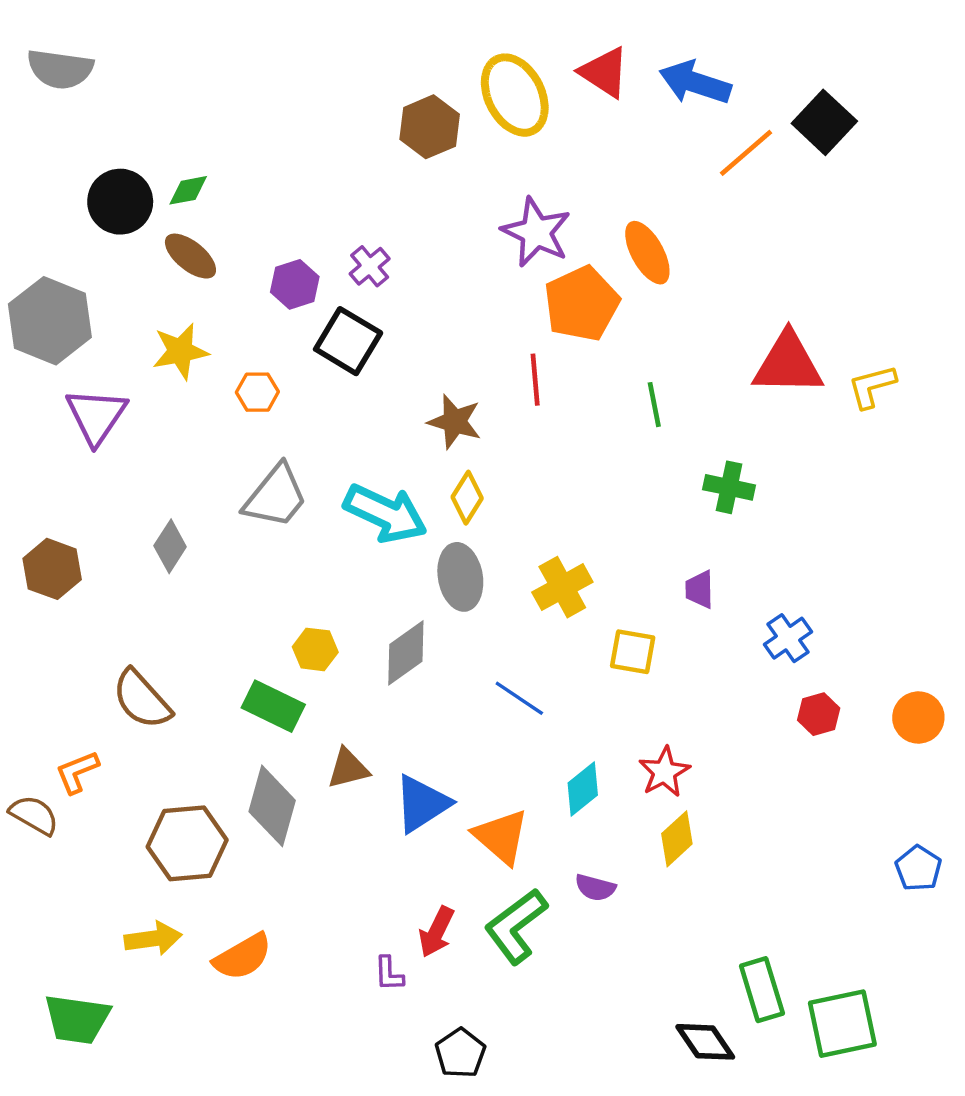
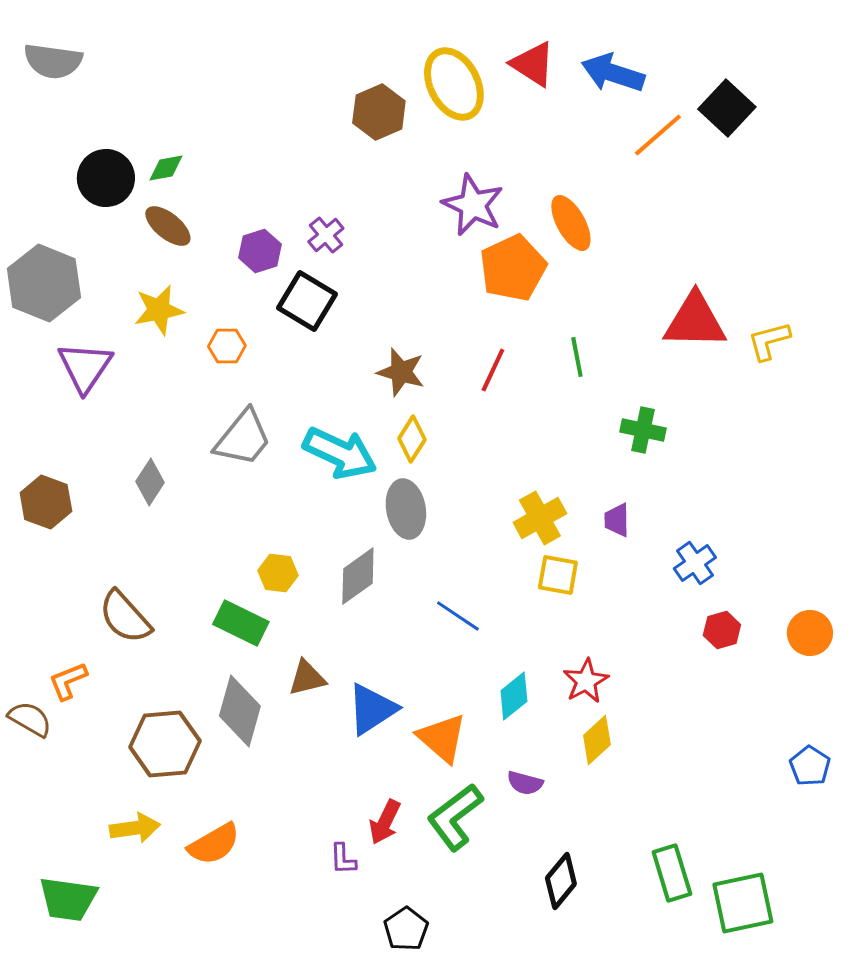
red line: (535, 380) -> (493, 370), moved, turned 30
yellow cross: (562, 587) -> (540, 518), moved
black diamond: (705, 1042) -> (561, 881), moved, turned 74

